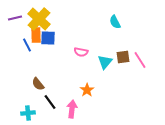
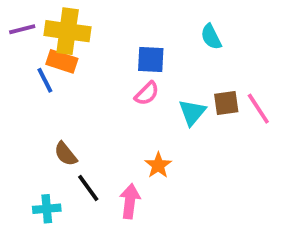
yellow cross: (39, 19) -> (68, 31), turned -35
orange rectangle: (36, 35) -> (62, 61), turned -70
blue square: (48, 38) -> (151, 59), moved
pink semicircle: (81, 52) -> (147, 93), turned -56

